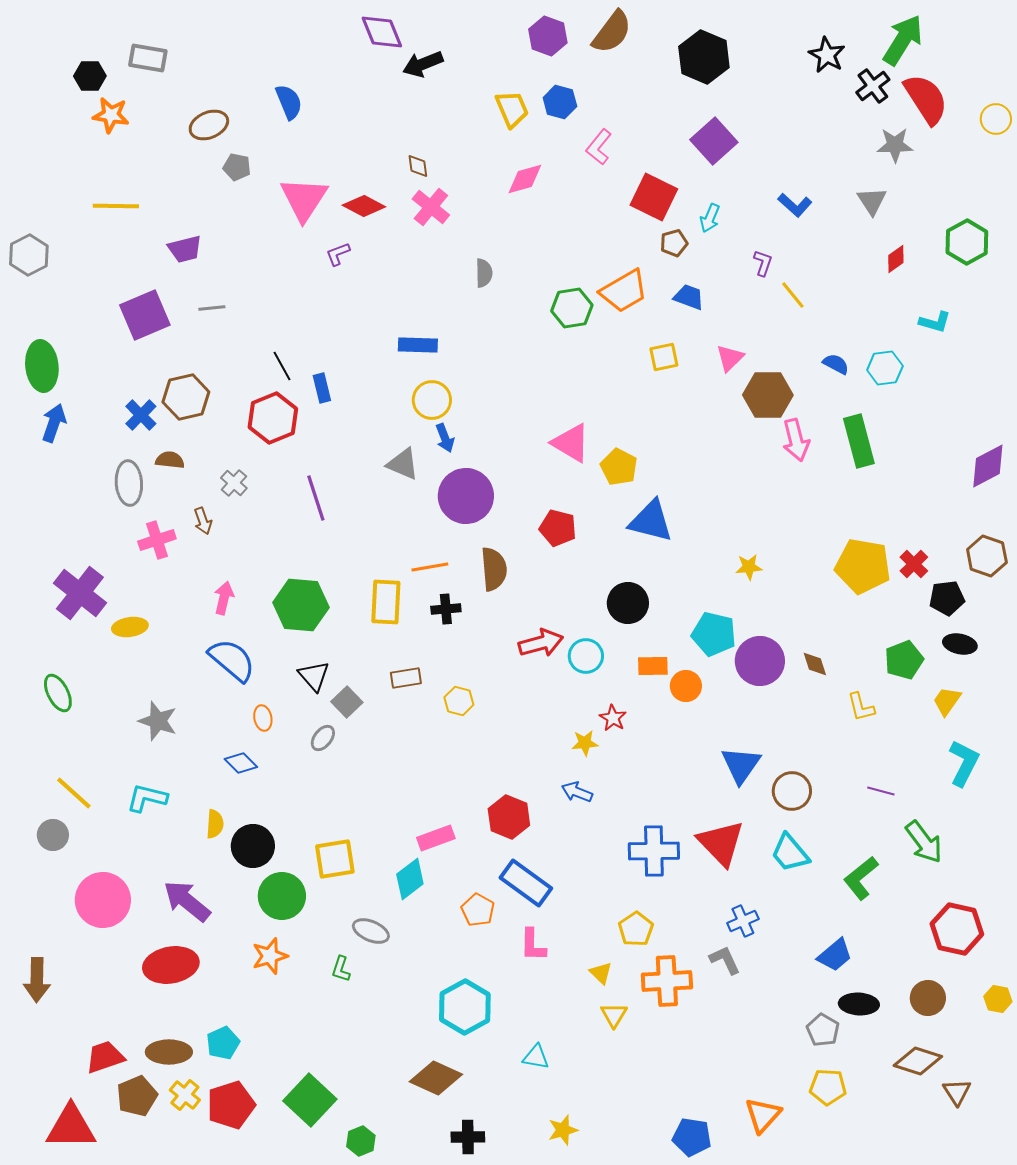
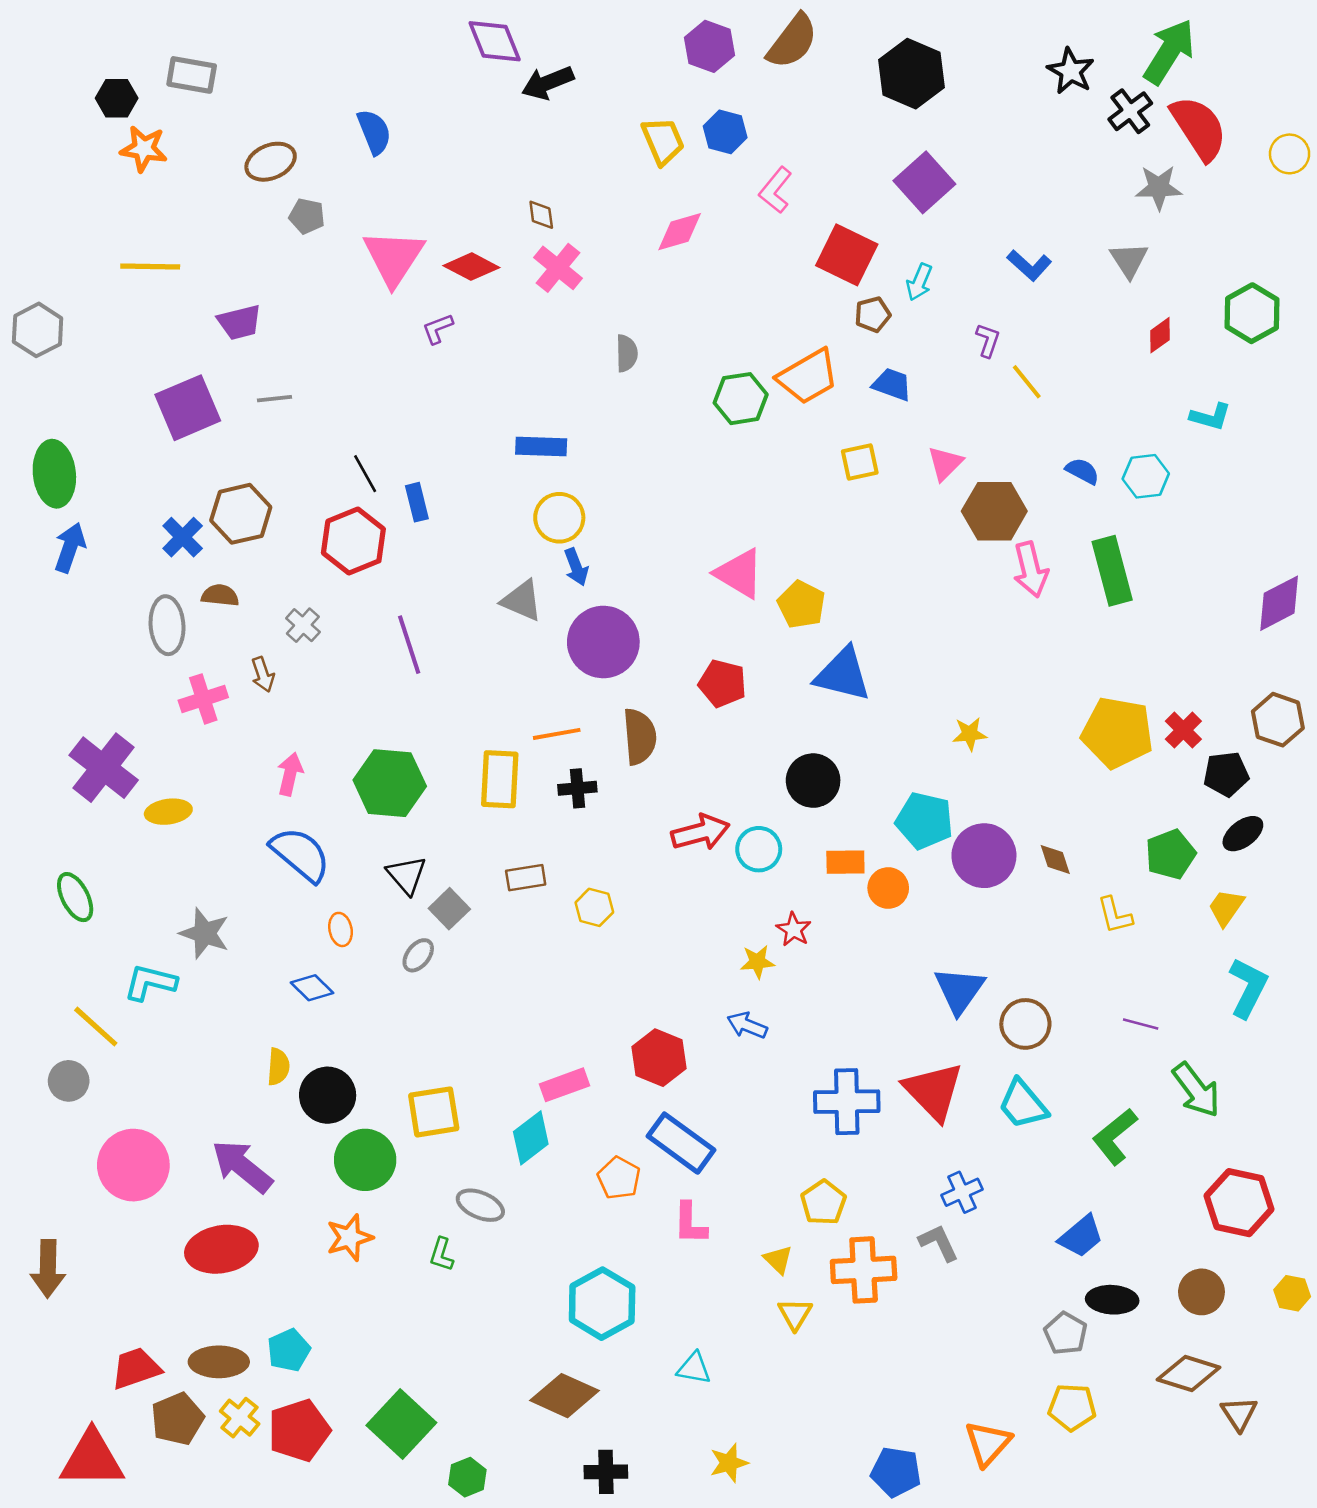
black ellipse: (960, 644) -> (1243, 834), turned -48
cyan L-shape: (147, 798) -> (150, 983), moved

